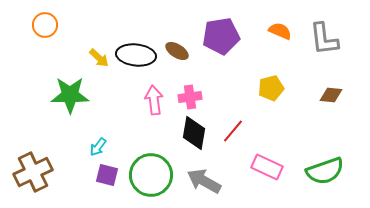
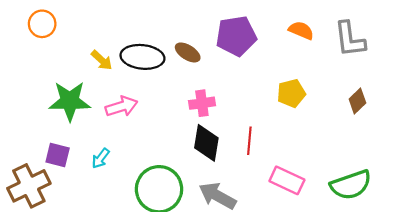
brown diamond: (331, 95) -> (357, 101), turned -50
pink arrow: (154, 100) -> (122, 107), moved, turned 80
red line: (233, 131) -> (249, 141), turned -35
purple square: (107, 175) -> (58, 155), moved

